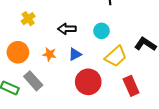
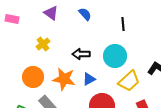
cyan circle: (101, 31) -> (115, 56), size x1.5
orange star: (49, 54) -> (64, 79), size x1.6

